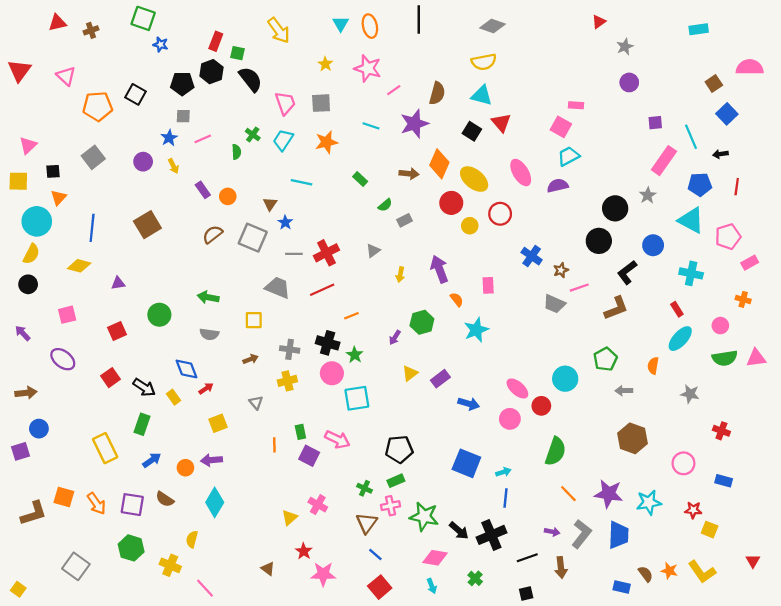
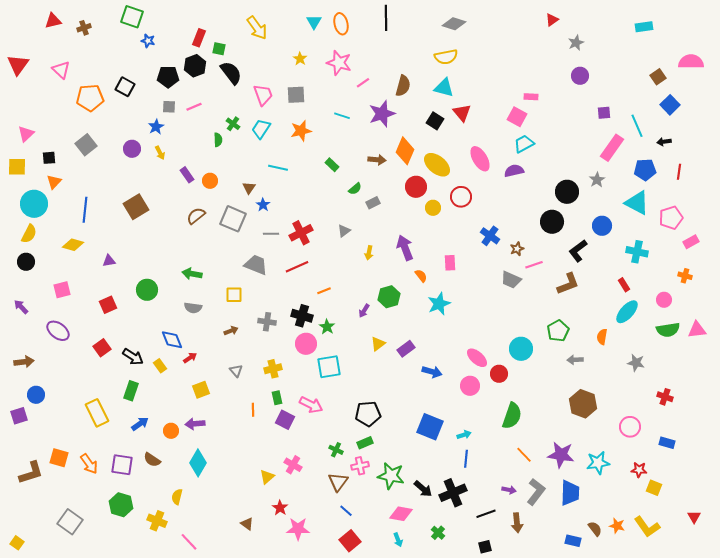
pink line: (203, 139) -> (194, 107), moved
yellow cross: (287, 381) -> (273, 369), moved

